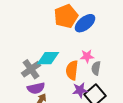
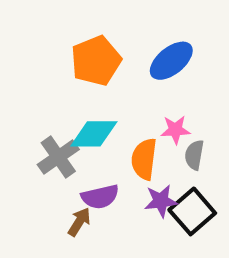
orange pentagon: (66, 16) -> (96, 61), moved
purple semicircle: (36, 88) -> (100, 197), moved

